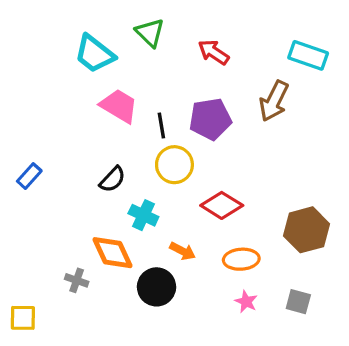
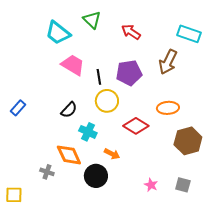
orange ellipse: (241, 259) -> (168, 108), moved

